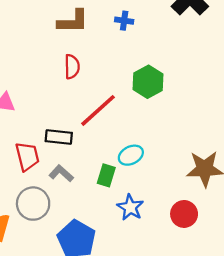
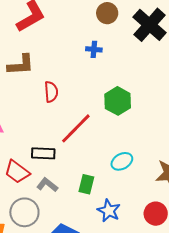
brown L-shape: (73, 21) -> (21, 65), moved
cyan ellipse: (131, 155) -> (122, 161), moved
red trapezoid: (27, 156) -> (17, 172), turned 144

